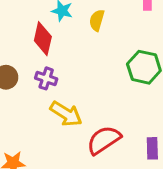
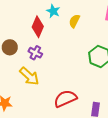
yellow arrow: (66, 114) -> (29, 76), moved

